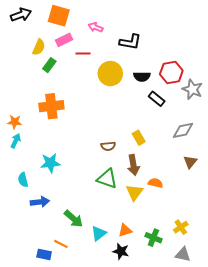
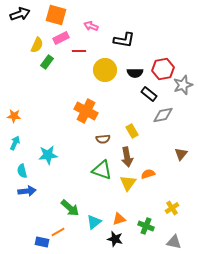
gray star: (192, 89) -> (183, 85), turned 30
orange cross: (51, 106) -> (86, 111), moved, turned 35
gray diamond: (183, 130) -> (163, 115), moved
cyan arrow: (16, 141) -> (15, 143), moved
orange semicircle: (156, 183) -> (148, 174), turned -32
blue arrow: (40, 202) -> (27, 191), moved
yellow cross: (181, 227) -> (172, 208), moved
orange line: (61, 244) -> (58, 232), turned -56

